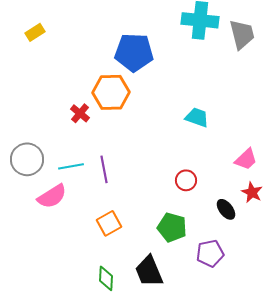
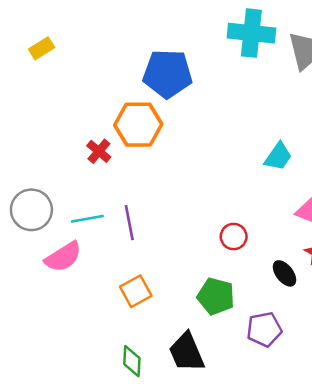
cyan trapezoid: (197, 117) -> (278, 156), moved, turned 105

